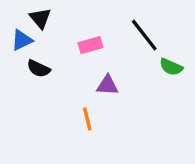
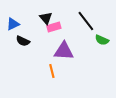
black triangle: (40, 18) -> (46, 18), moved
purple triangle: (107, 85) -> (64, 51), size x1.5

